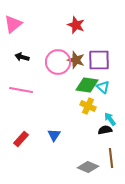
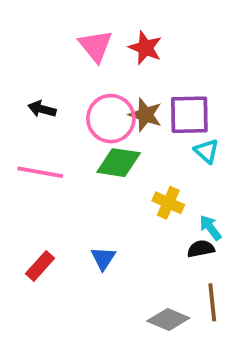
pink triangle: (13, 24) -> (96, 46), moved, turned -30
green diamond: (87, 85) -> (119, 163), moved
cyan triangle: (103, 87) -> (207, 151), moved

